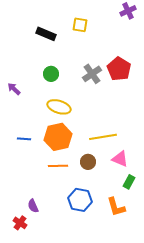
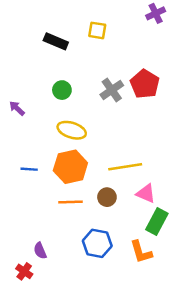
green rectangle: (129, 182) -> (157, 221), size x1.5

